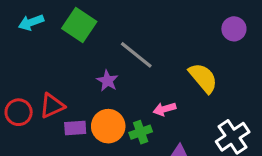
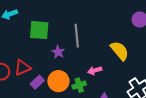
green square: (79, 25) -> (39, 30), moved, turned -30
gray line: (136, 55) -> (77, 36), turned 45
purple rectangle: (75, 128) -> (37, 82), turned -40

